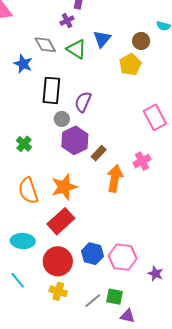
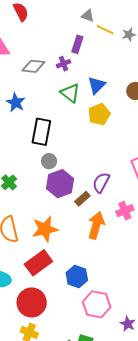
gray diamond: (45, 45) -> (33, 66), moved, turned -60
yellow pentagon: (130, 65) -> (99, 114), moved
purple semicircle: (83, 102) -> (101, 183), moved
blue hexagon: (92, 254) -> (77, 277), moved

